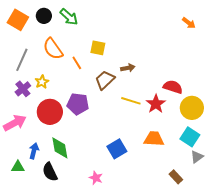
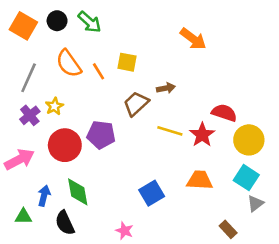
orange arrow: (189, 23) -> (193, 39), moved, size x1.5
orange line: (77, 63) -> (98, 71), moved

